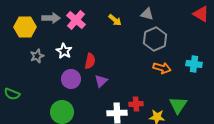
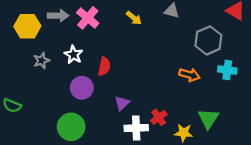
gray hexagon: (155, 39) -> (208, 40), moved
purple triangle: (101, 81) -> (122, 103), moved
red cross: (136, 104) -> (159, 117), turned -32

